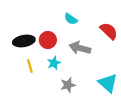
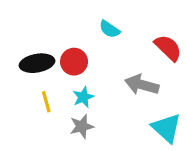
gray arrow: (80, 48) -> (142, 85), moved
gray star: (68, 85) -> (82, 126), moved

